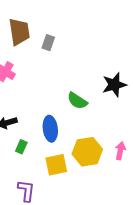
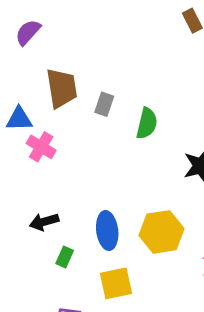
green semicircle: (77, 101) -> (147, 123), moved, turned -110
yellow hexagon: (87, 152) -> (162, 232), moved

